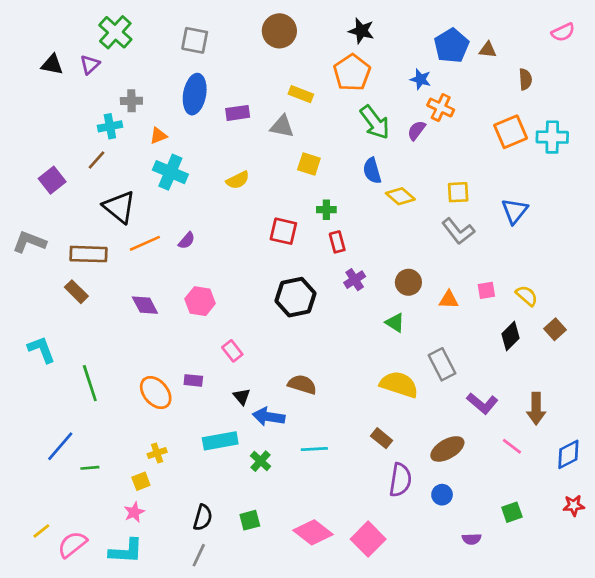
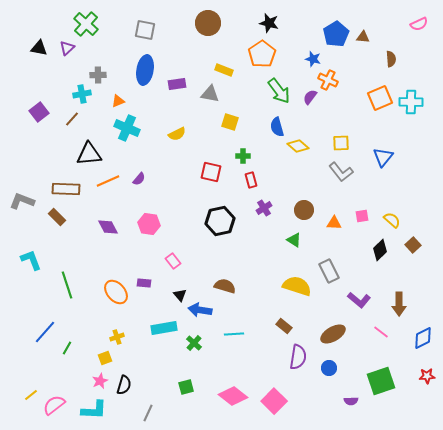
purple square: (52, 180) -> (39, 112), moved
black triangle: (119, 207) -> (89, 154), turned -44
gray L-shape: (29, 242) -> (22, 201), moved
green line: (90, 468) -> (67, 348), turned -56
green square: (512, 512) -> (381, 381), size x1.8
black semicircle: (203, 518) -> (124, 385), moved

